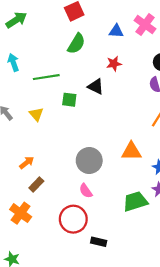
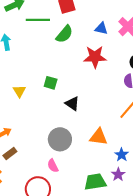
red star: (114, 64) -> (95, 57), size x1.6
green line: (46, 77) -> (38, 20), moved
black triangle: (96, 87) -> (72, 104), moved

